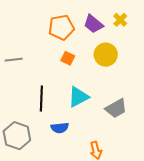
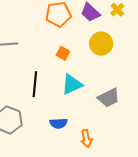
orange square: (68, 58) -> (63, 53), moved
blue semicircle: (60, 128) -> (59, 123), moved

